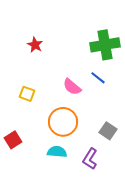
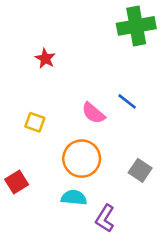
green cross: (105, 45) -> (136, 26), moved
purple L-shape: (90, 159) -> (105, 218), moved

